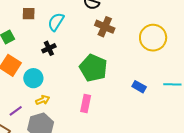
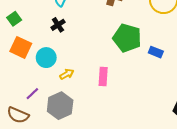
green pentagon: (93, 68) -> (127, 38), moved
yellow arrow: (43, 100) -> (67, 74), moved

